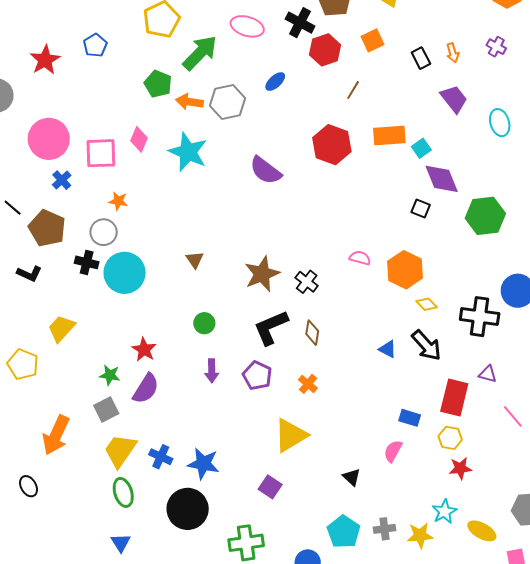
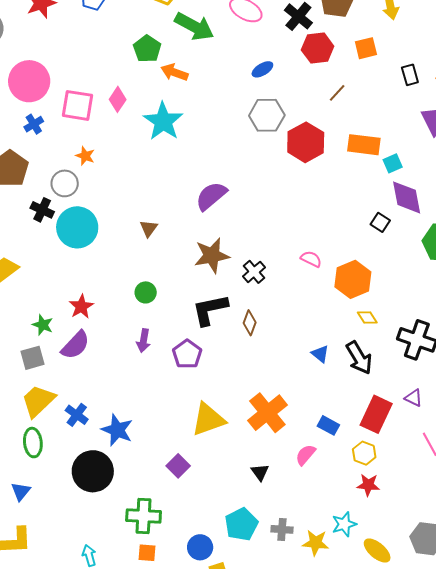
green arrow: (200, 53) -> (194, 26), turned 63
gray hexagon: (228, 102) -> (267, 115), moved
purple semicircle: (266, 170) -> (211, 196), moved, turned 92
orange cross: (308, 384) -> (267, 413), moved, size x2.0

